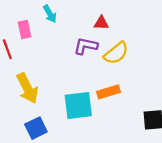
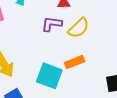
cyan square: (78, 105) -> (49, 76), turned 32

